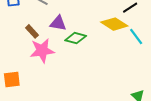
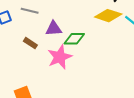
pink star: (42, 51) -> (60, 57), moved

